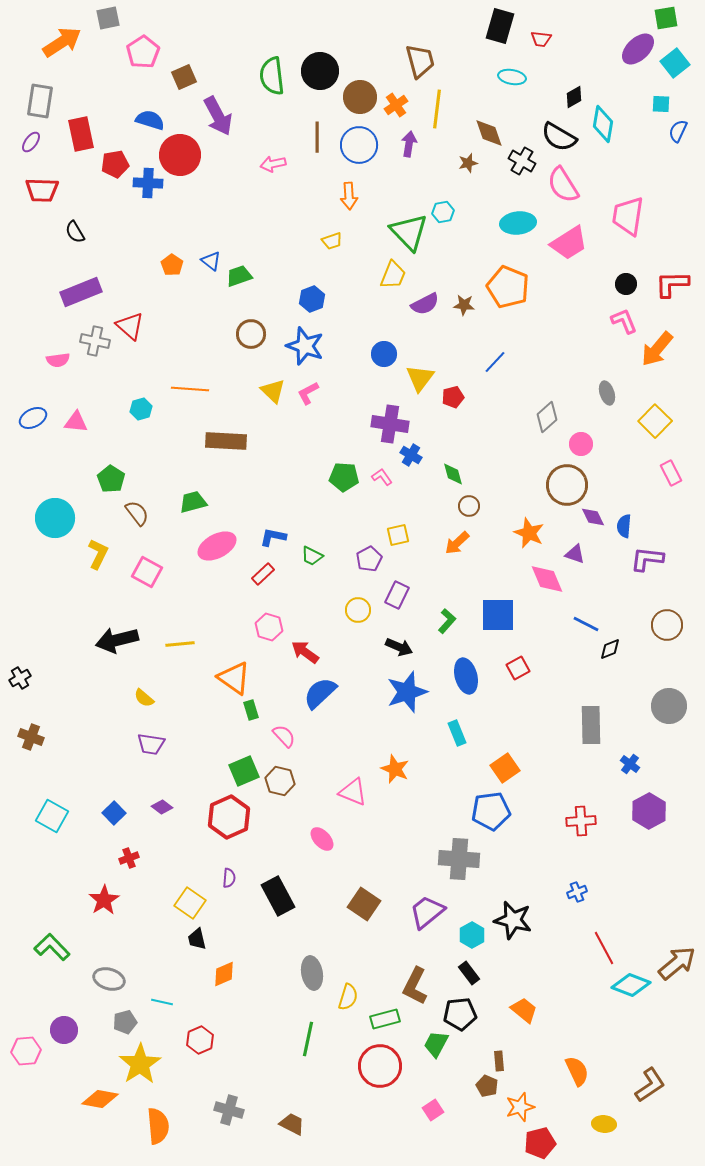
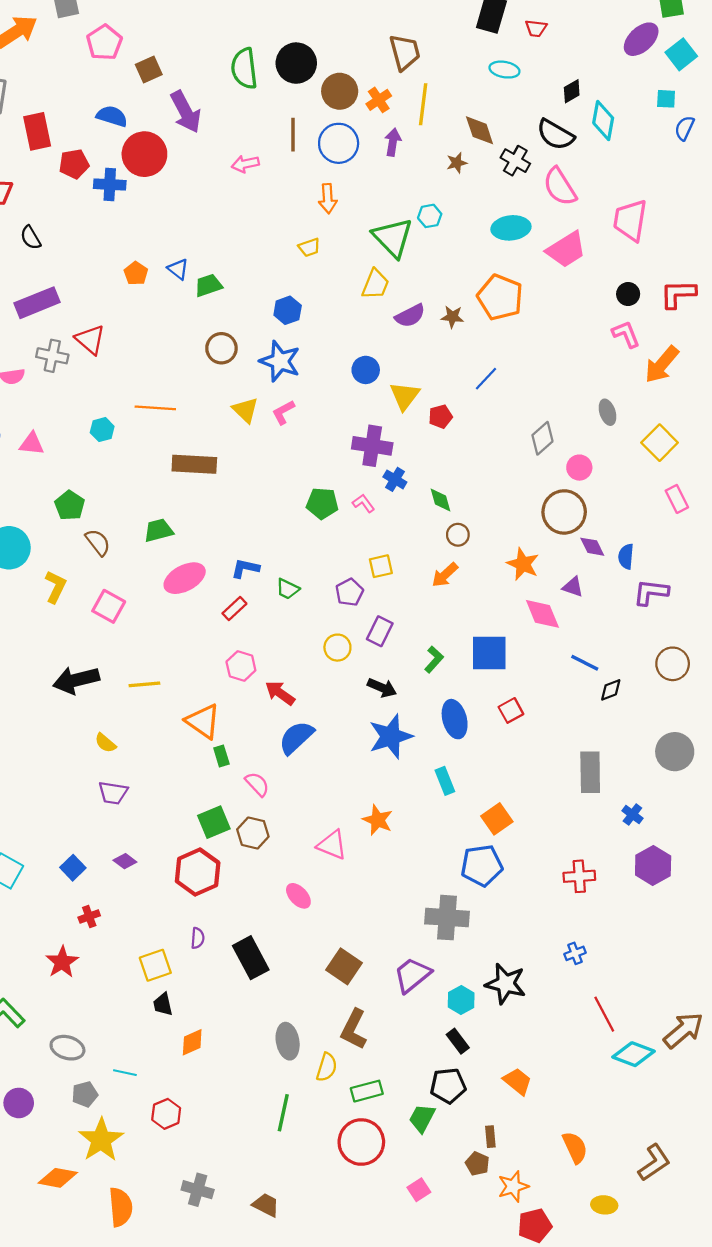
yellow square: (190, 903) -> (155, 965), turned 36
brown L-shape: (415, 986) -> (354, 1029), moved

